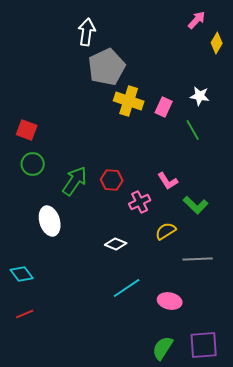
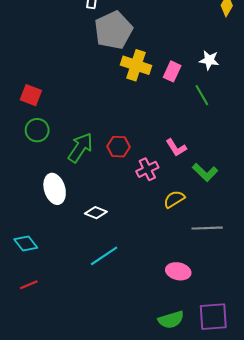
white diamond: (116, 244) -> (96, 213), moved
cyan line: (127, 288) -> (104, 256), moved
green semicircle: (163, 348) -> (171, 320), turned -140

